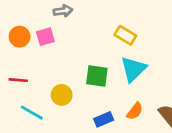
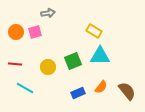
cyan triangle: (133, 69) -> (100, 56), turned 45
green square: (97, 76) -> (73, 61), turned -30
yellow circle: (62, 95) -> (48, 67), moved

